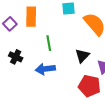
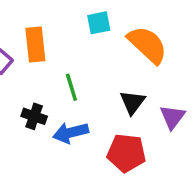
black cross: (16, 57) -> (34, 116), moved
red pentagon: (89, 86) -> (126, 153), moved

